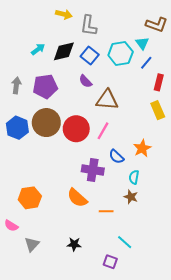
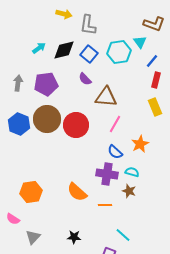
blue line: (146, 63) -> (152, 61), moved
pink line: (103, 131) -> (115, 124), moved
purple cross: (93, 170) -> (107, 174), moved
cyan semicircle: (134, 177) -> (132, 172), turned 96

